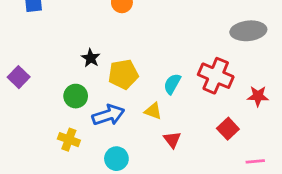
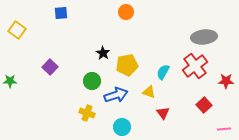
gray ellipse: (248, 31) -> (204, 37), moved
red cross: (216, 76) -> (195, 66), turned 30

